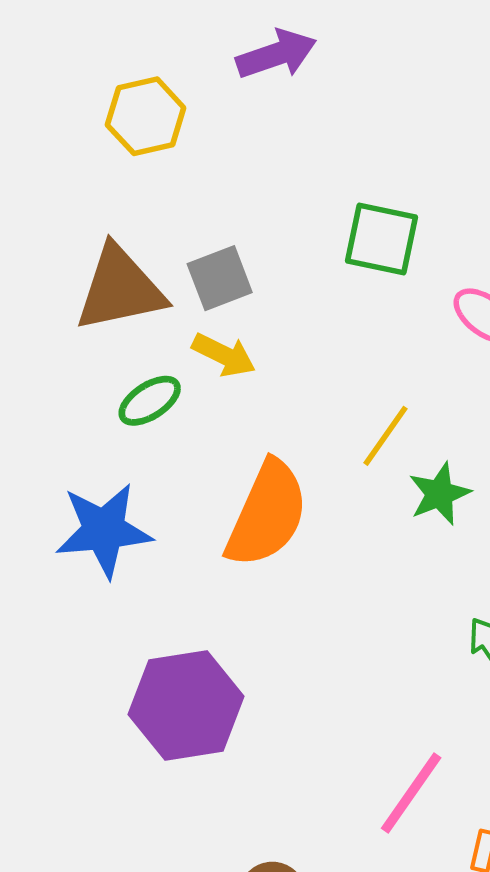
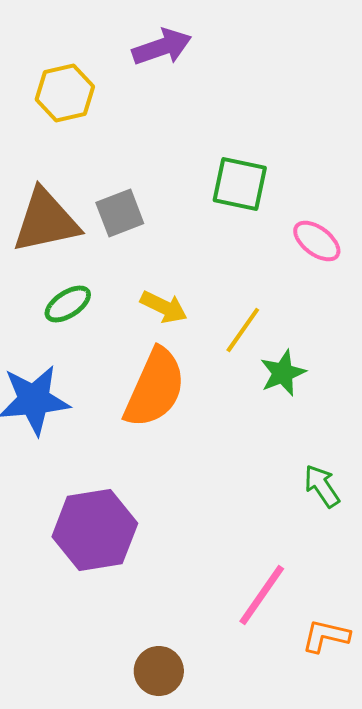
yellow arrow: (224, 355) -> (164, 307), moved

